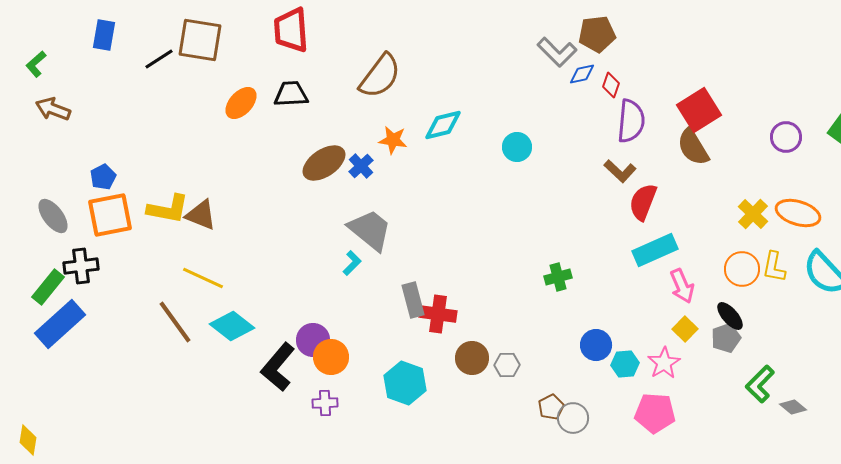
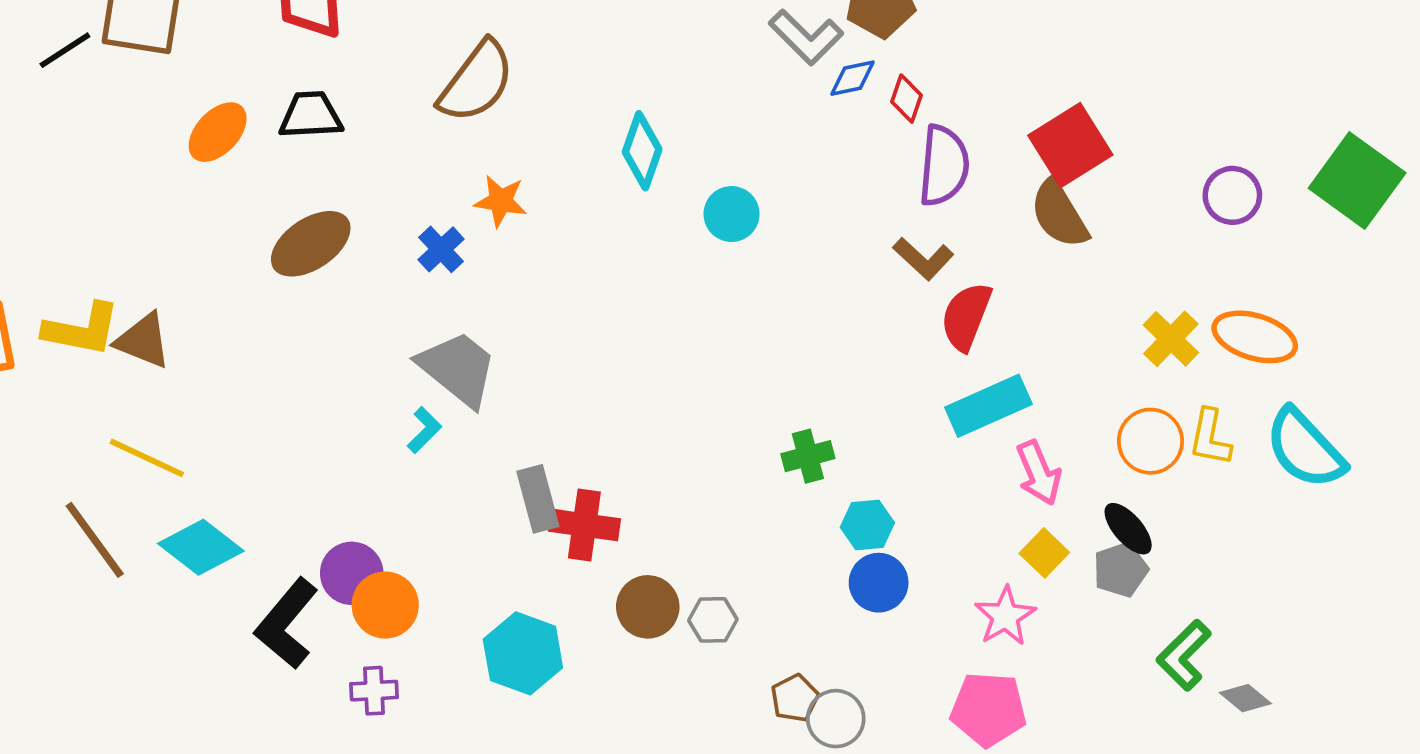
cyan diamond: (443, 125) -> (642, 151), moved, turned -57
brown ellipse: (324, 163) -> (311, 244), moved
cyan hexagon: (625, 364) -> (867, 525), moved

